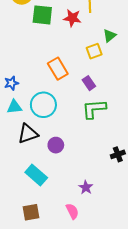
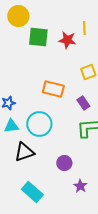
orange rectangle: (58, 69) -> (53, 89), turned -45
purple circle: (56, 145) -> (64, 163), moved
purple star: (86, 187) -> (80, 186), moved

